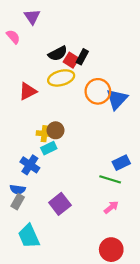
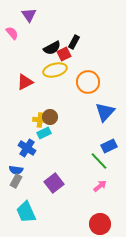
black rectangle: (82, 57) -> (74, 42), moved
red square: (71, 60) -> (64, 54), turned 32
blue triangle: (117, 99) -> (105, 112), moved
green line: (110, 179) -> (99, 161), turned 30

